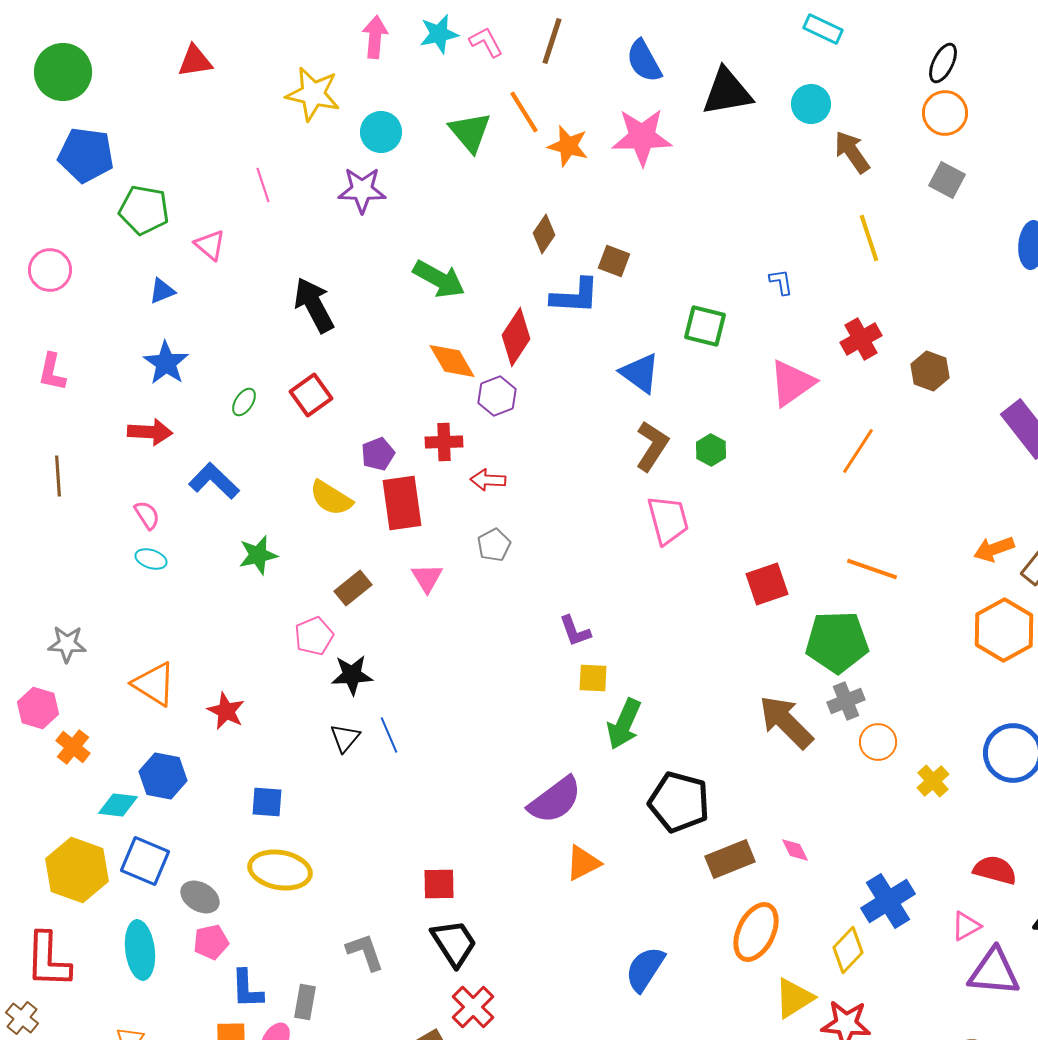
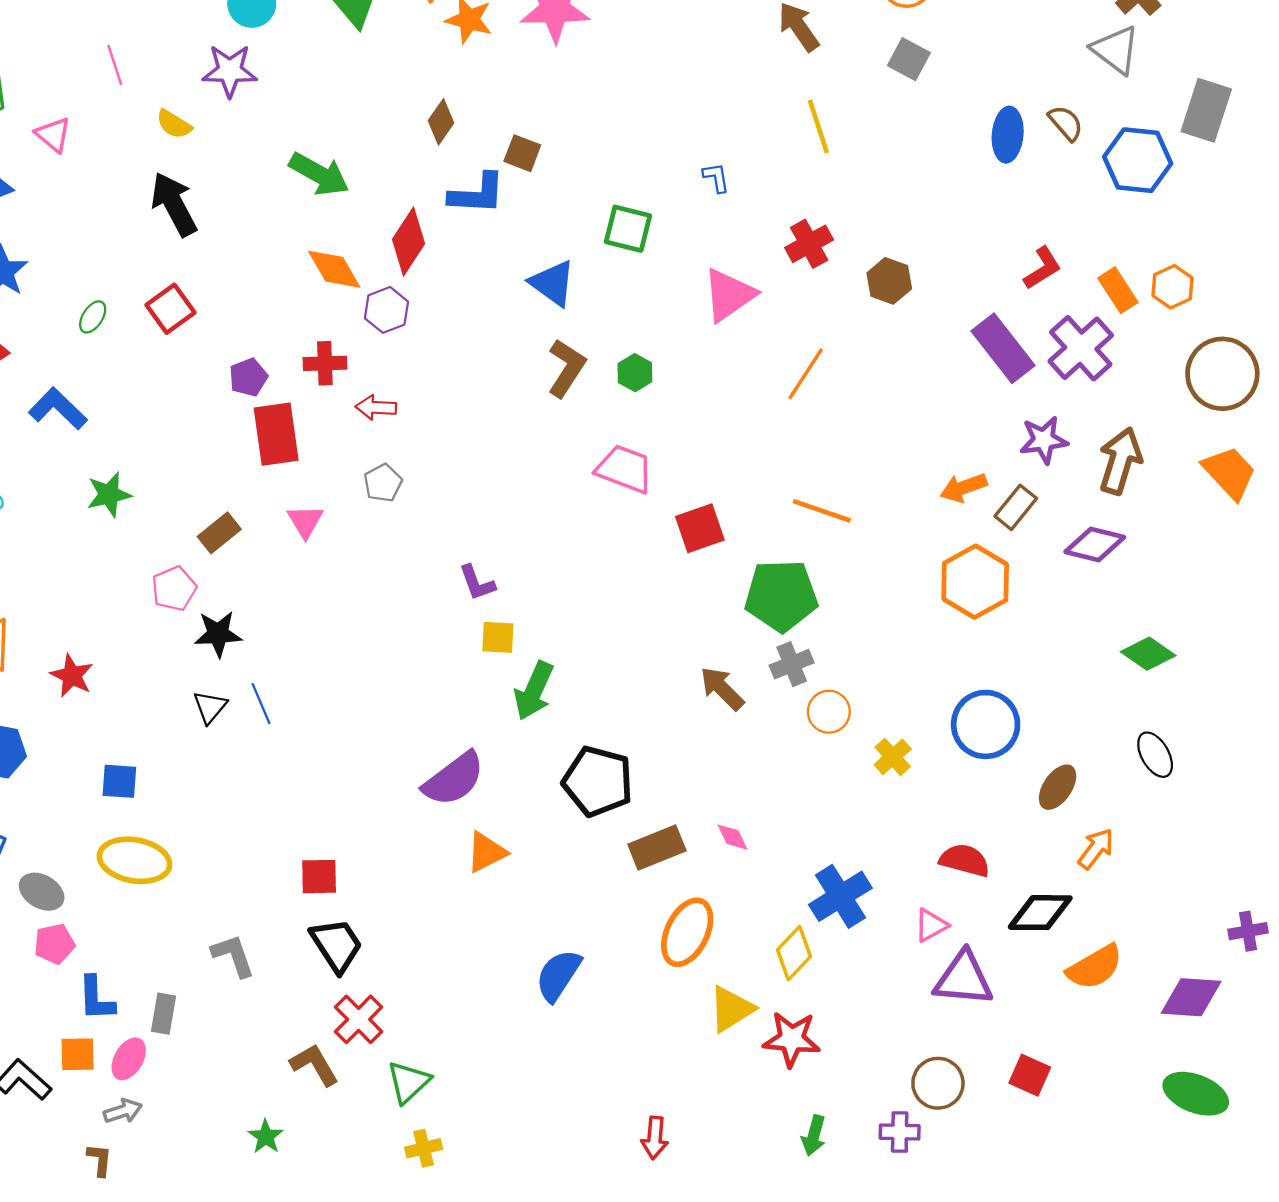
yellow semicircle: (331, 498) -> (174, 124), moved, size x0.7
pink trapezoid: (668, 520) -> (624, 469), moved, turned -54
brown arrow: (786, 722) -> (722, 688), size x0.7

